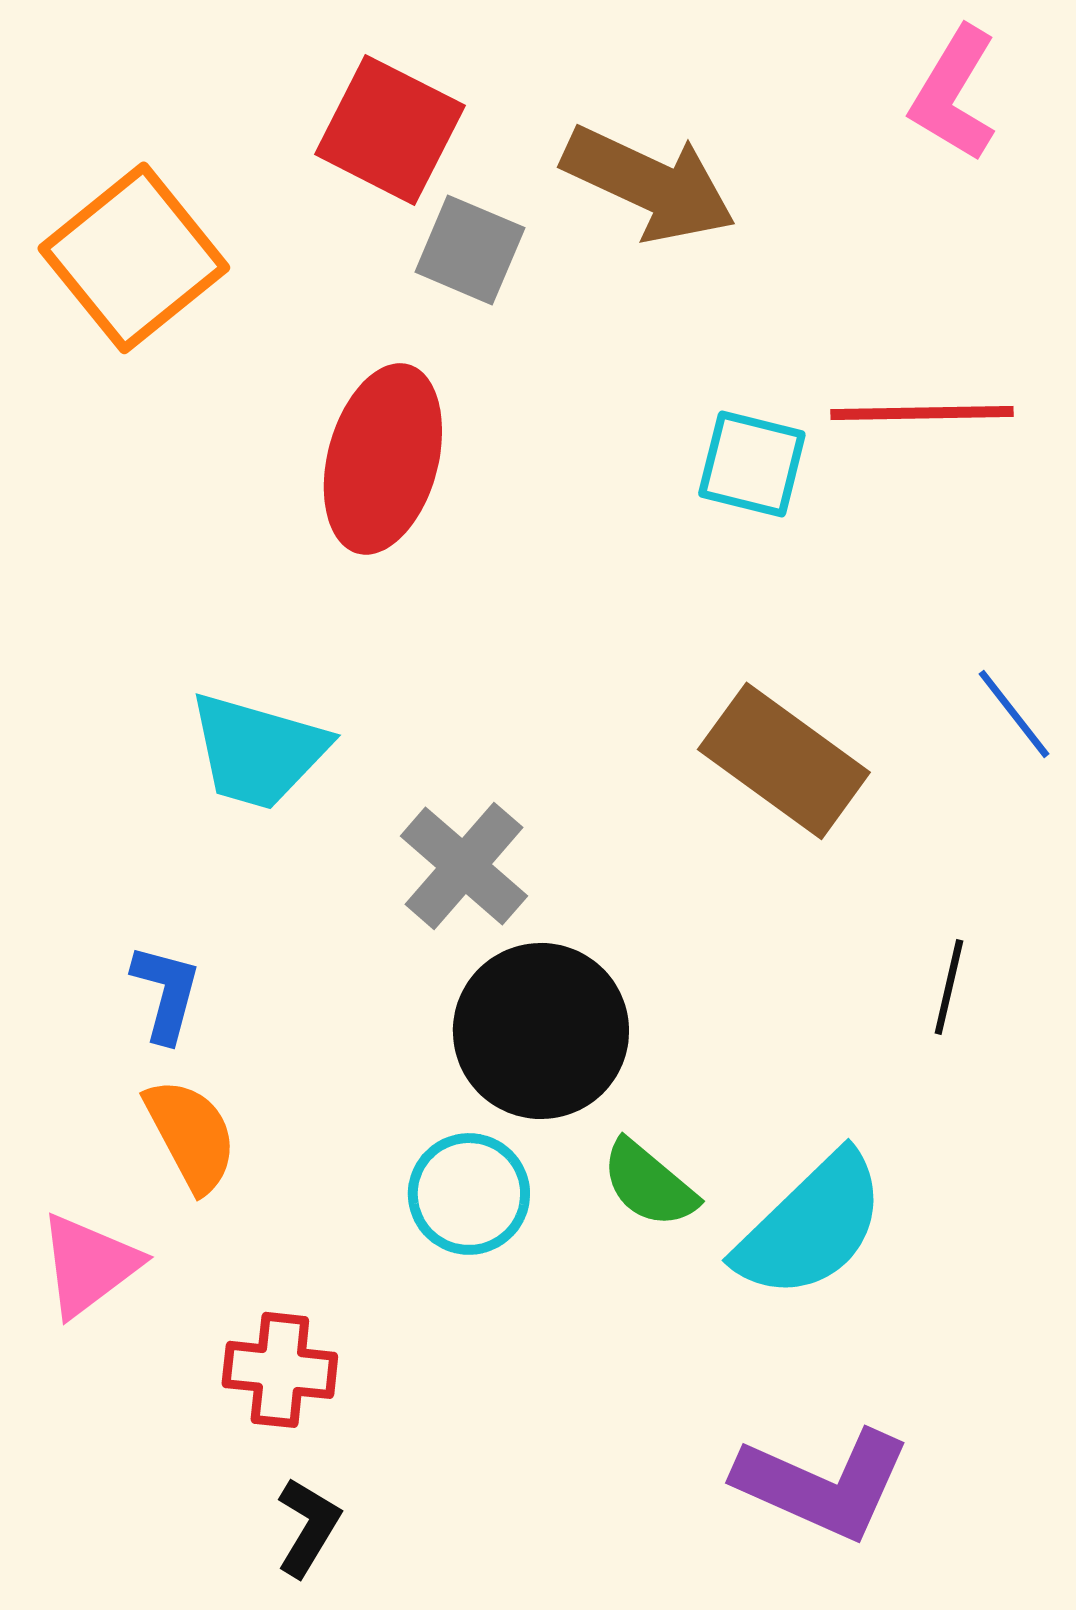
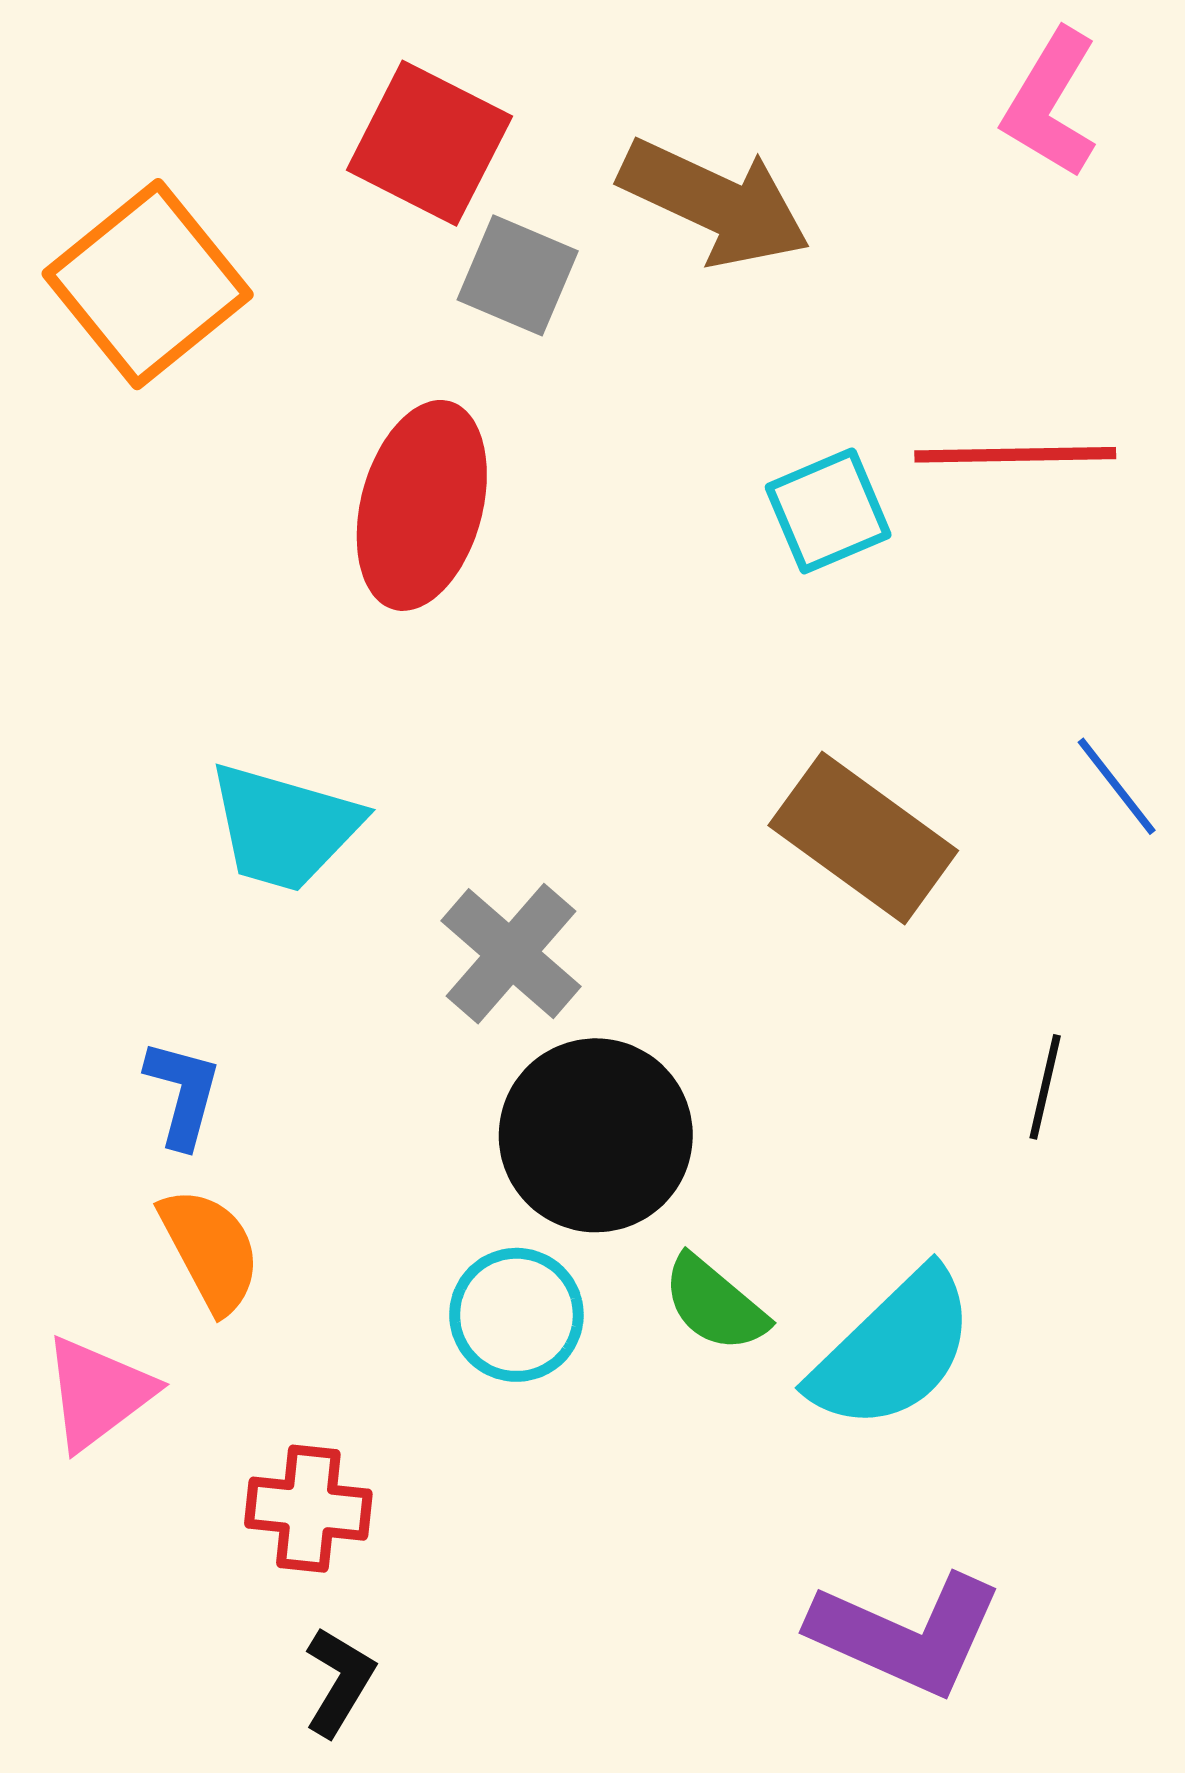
cyan square: (752, 464) -> (828, 511), turned -37

